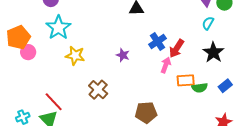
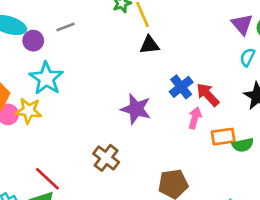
red arrow: (177, 49) -> (208, 95), turned 108
purple star: (123, 55) -> (136, 109), size x1.6
yellow star: (75, 56) -> (29, 111), moved

